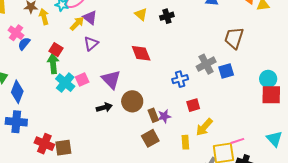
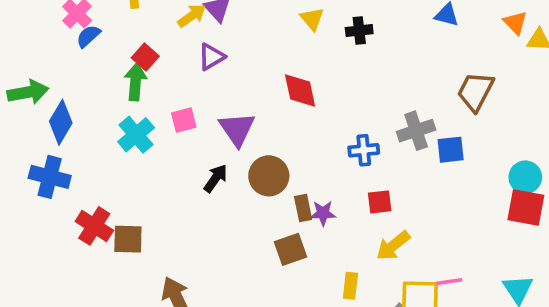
cyan cross: (65, 83) -> (136, 135), moved
black arrow: (104, 107) -> (216, 178), turned -49
yellow rectangle: (185, 142) -> (350, 286), moved

